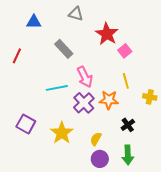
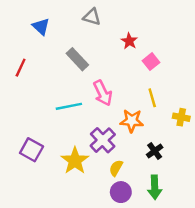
blue triangle: (34, 22) -> (41, 27), turned 42
red star: (107, 34) -> (129, 41), size x0.6
purple cross: (84, 103) -> (103, 140), moved

